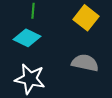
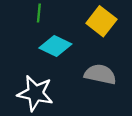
cyan diamond: (27, 38) -> (55, 46), moved

